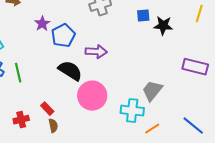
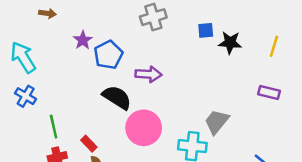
yellow line: (199, 14) -> (274, 46), moved
purple rectangle: (195, 67) -> (269, 93), size x0.7
green line: (18, 73) -> (54, 127), moved

